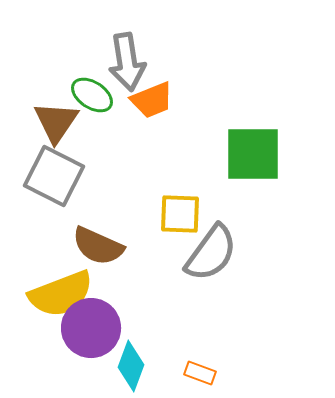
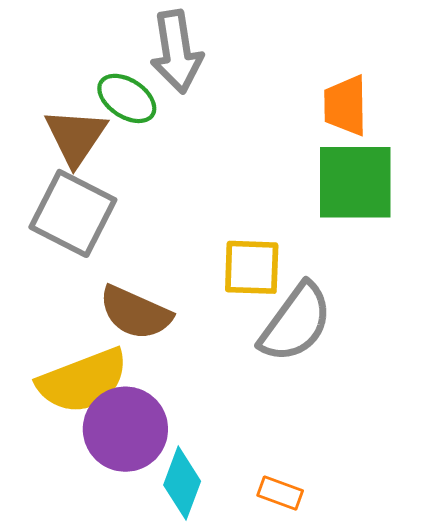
orange trapezoid: (152, 100) -> (345, 106), moved, turned 111

